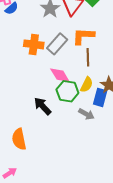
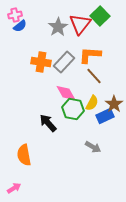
brown line: (88, 57) -> (94, 76), turned -42
blue rectangle: (100, 97) -> (105, 116), turned 48
gray arrow: (86, 114) -> (93, 147), moved

